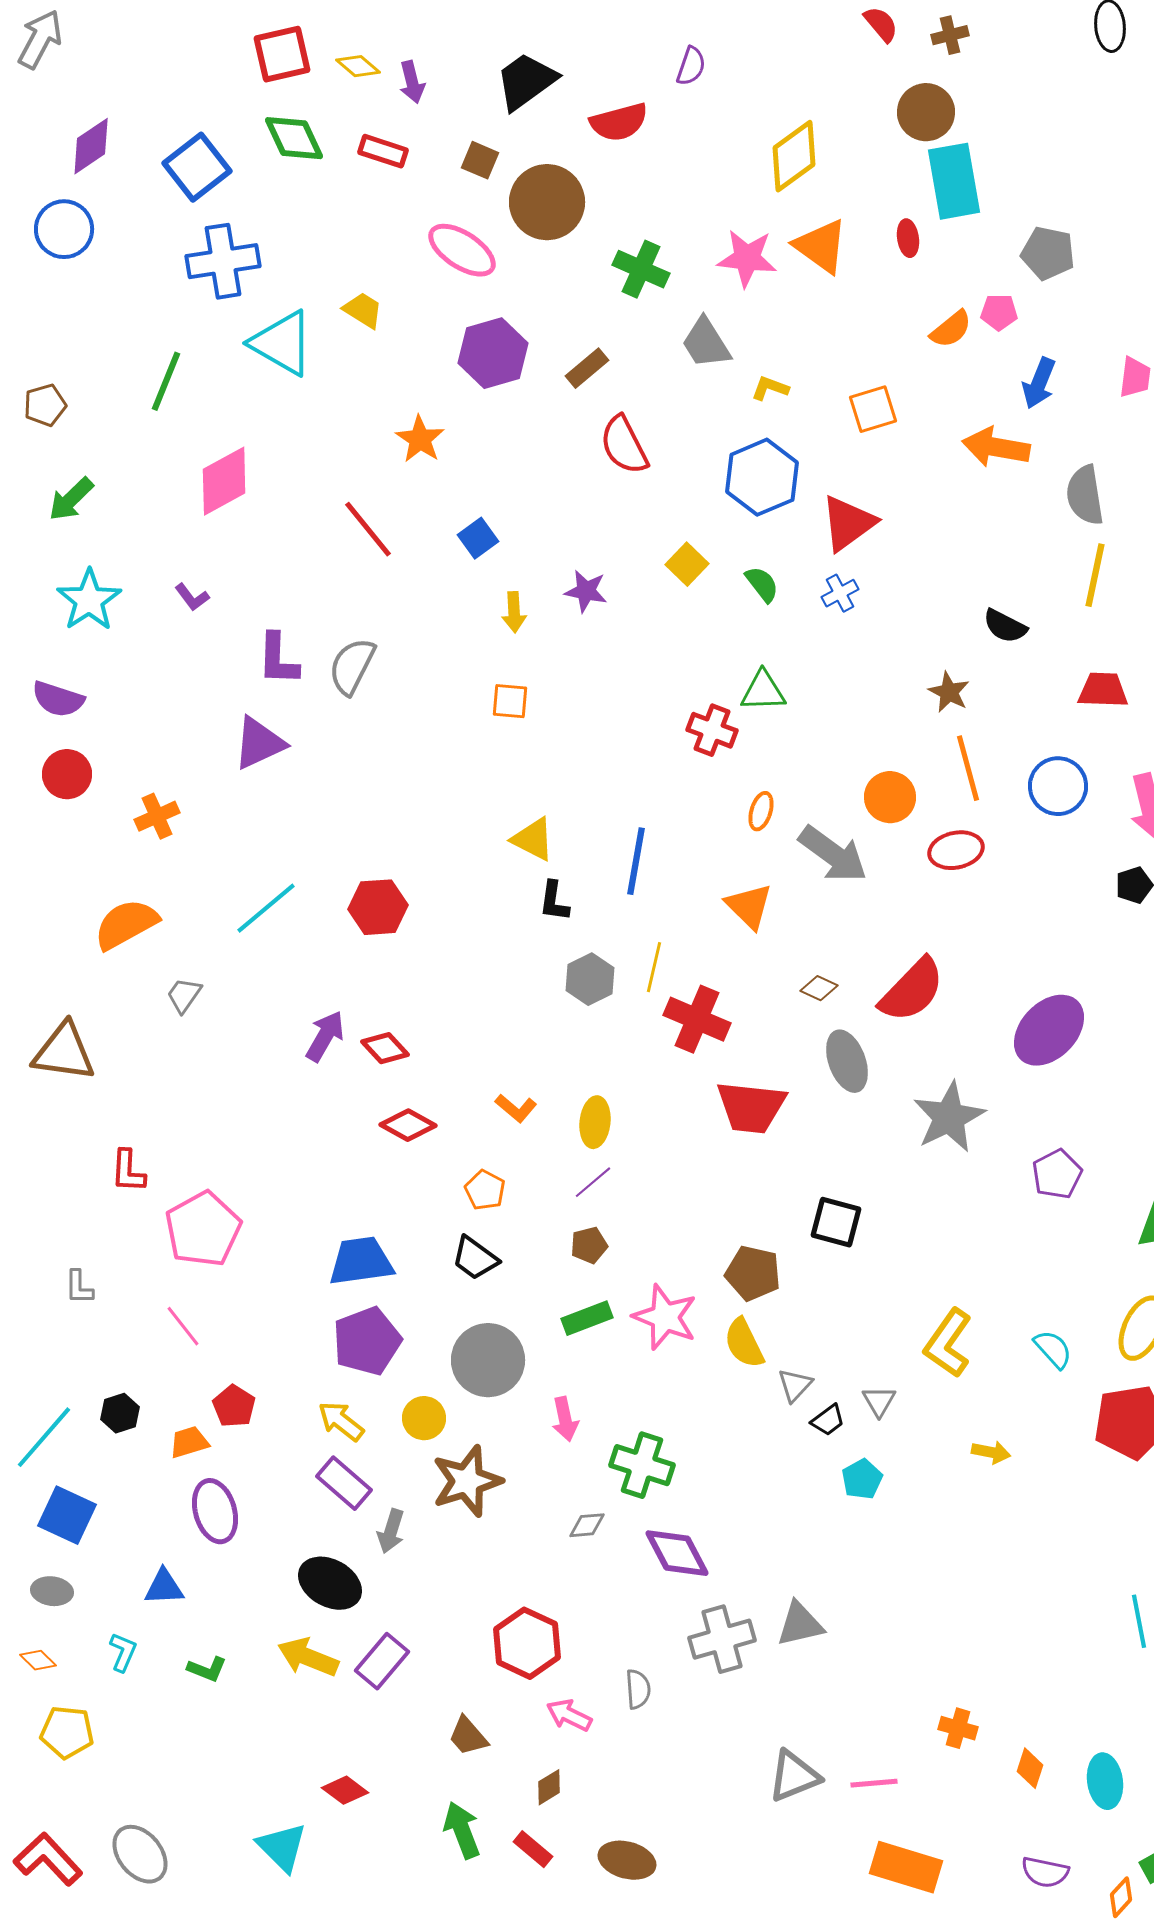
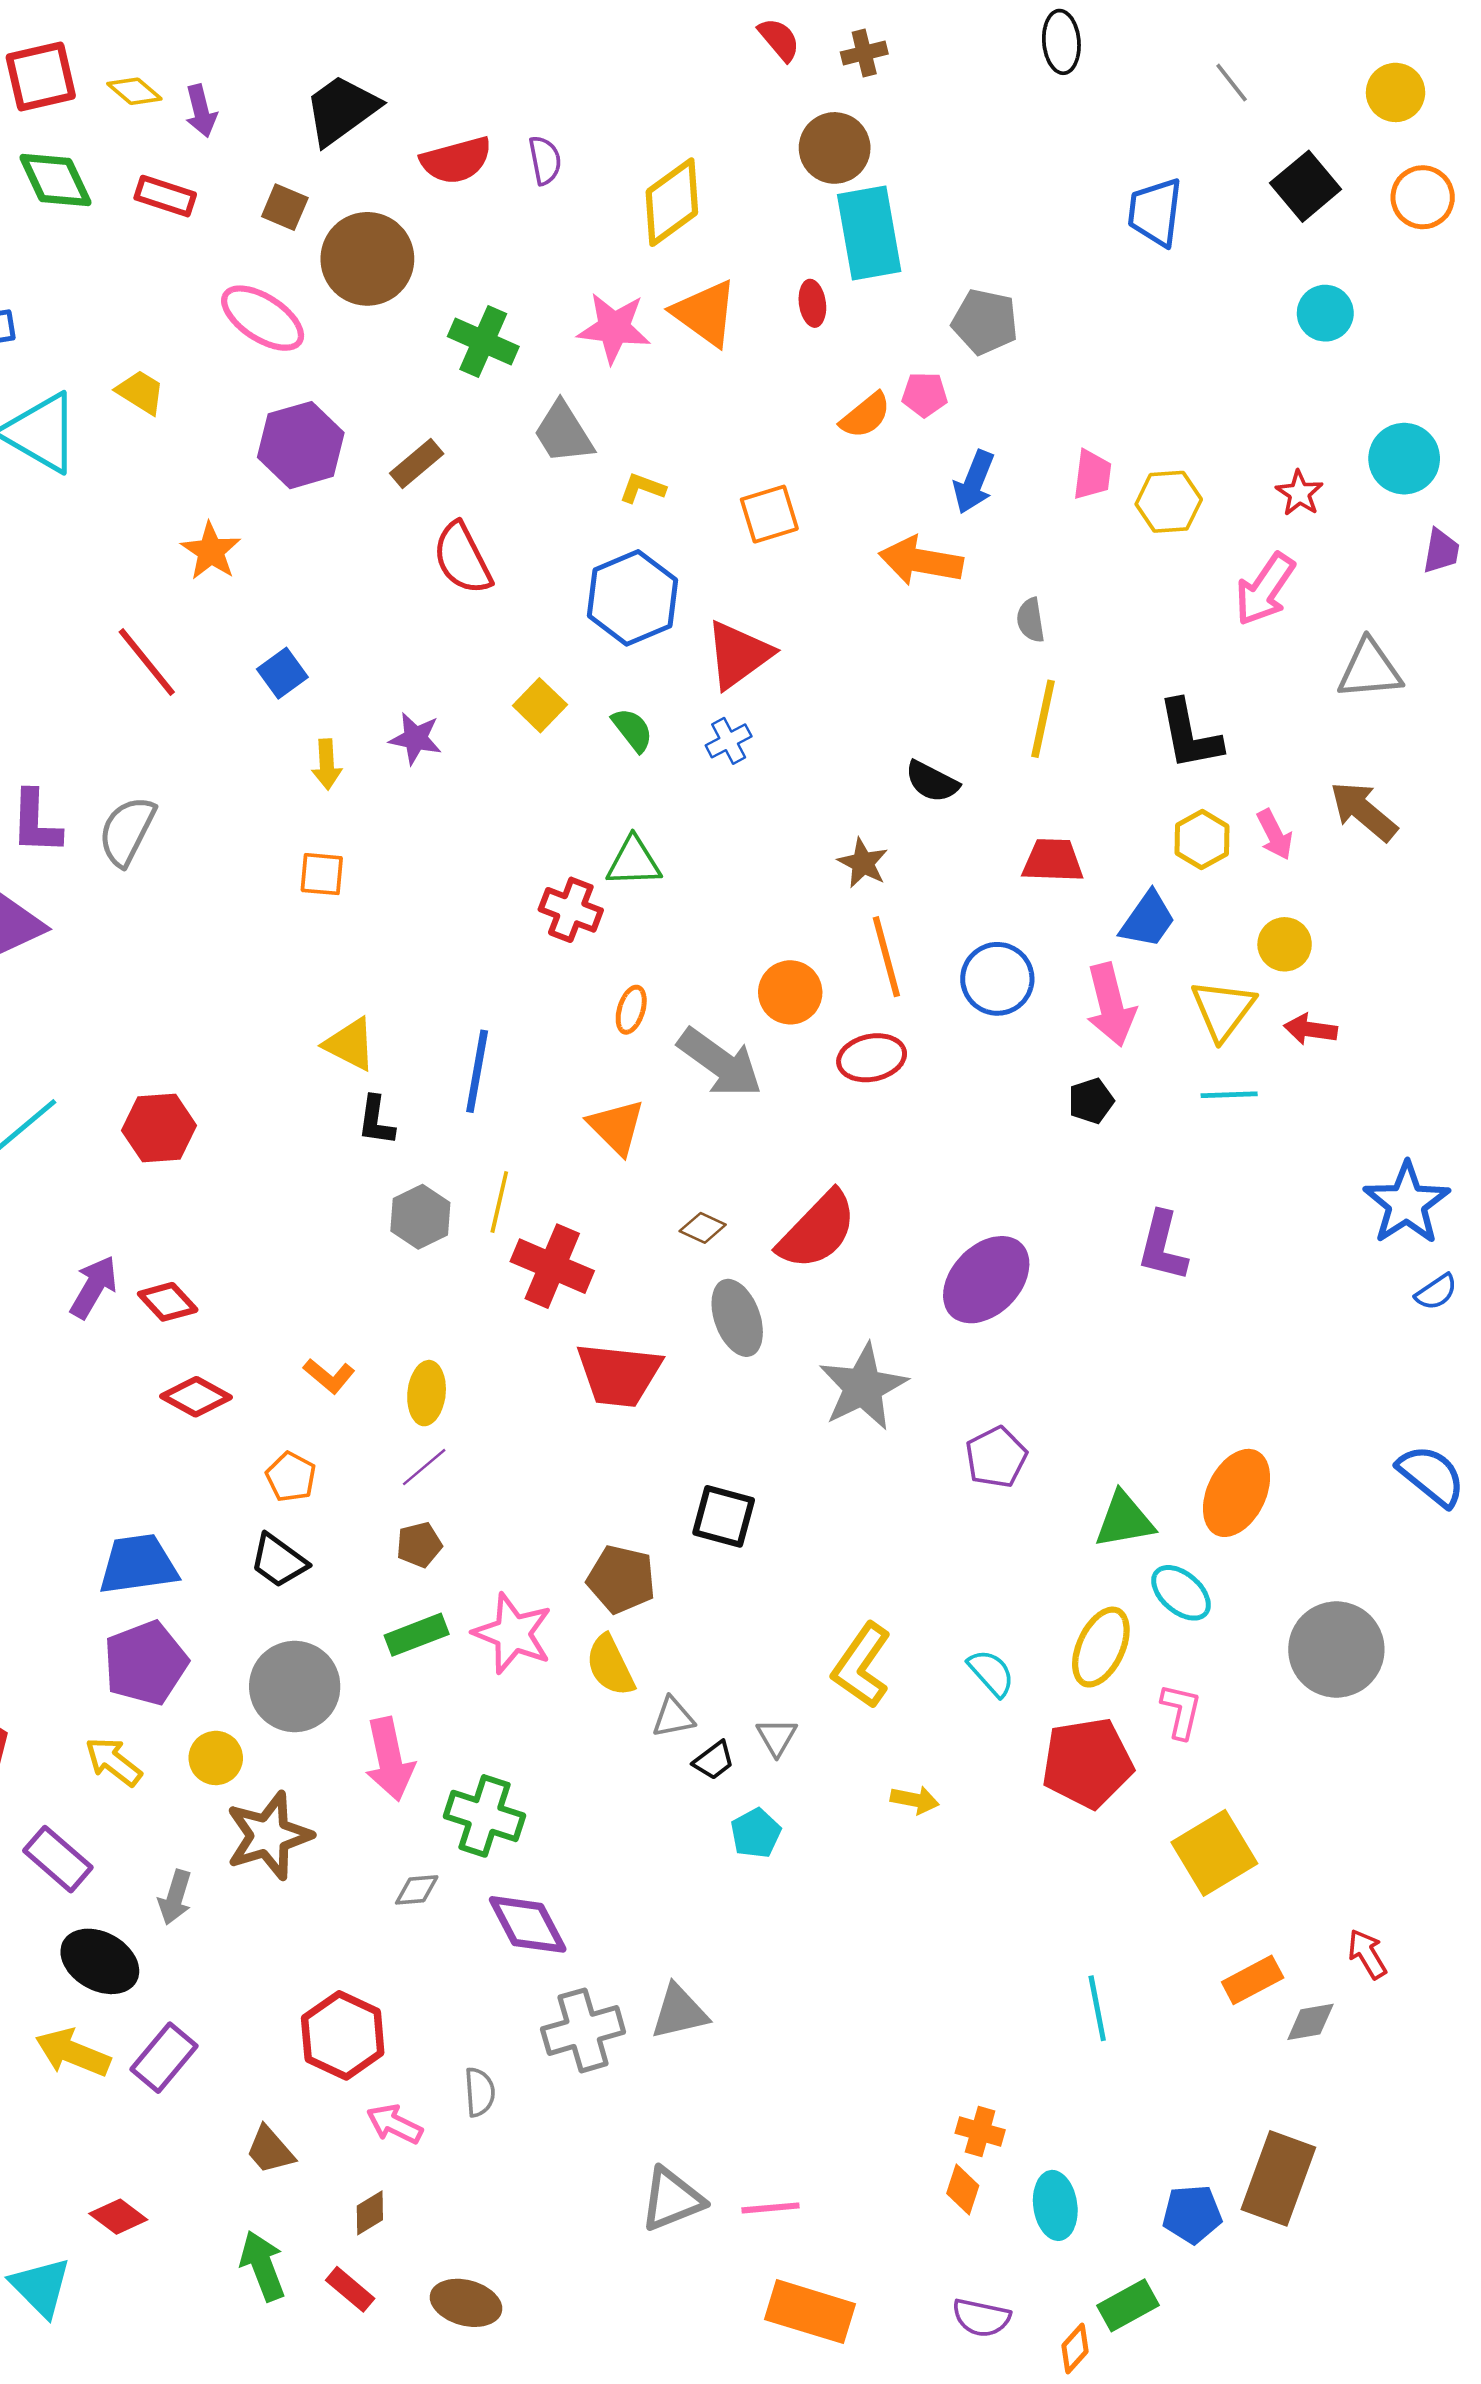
purple semicircle: (691, 66) -> (545, 160), moved, turned -30
gray semicircle: (1085, 495) -> (1031, 620), size x0.6
gray triangle: (795, 1385) -> (673, 1717), turned 36
pink arrow: (565, 1419) -> (390, 1759), size x1.5
purple rectangle: (344, 1483) -> (58, 1859), moved
orange cross: (958, 1728) -> (980, 2132), moved

